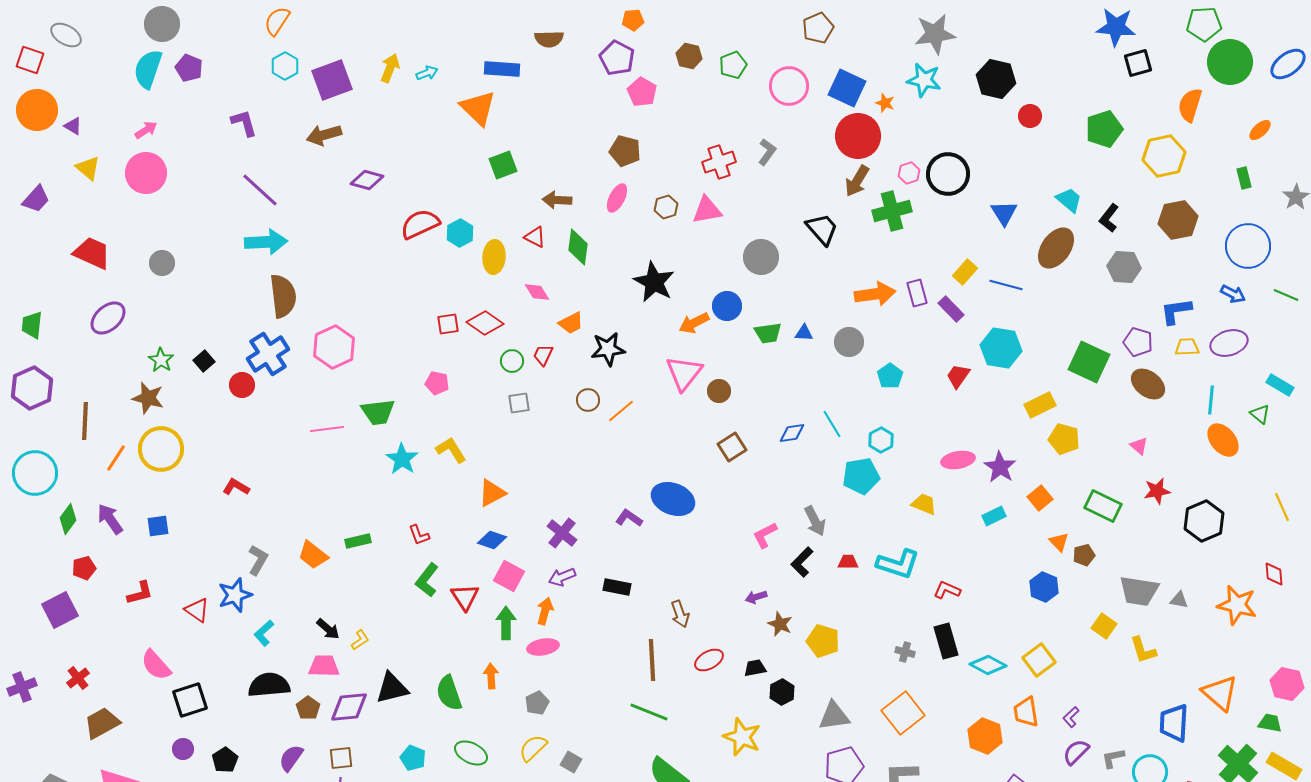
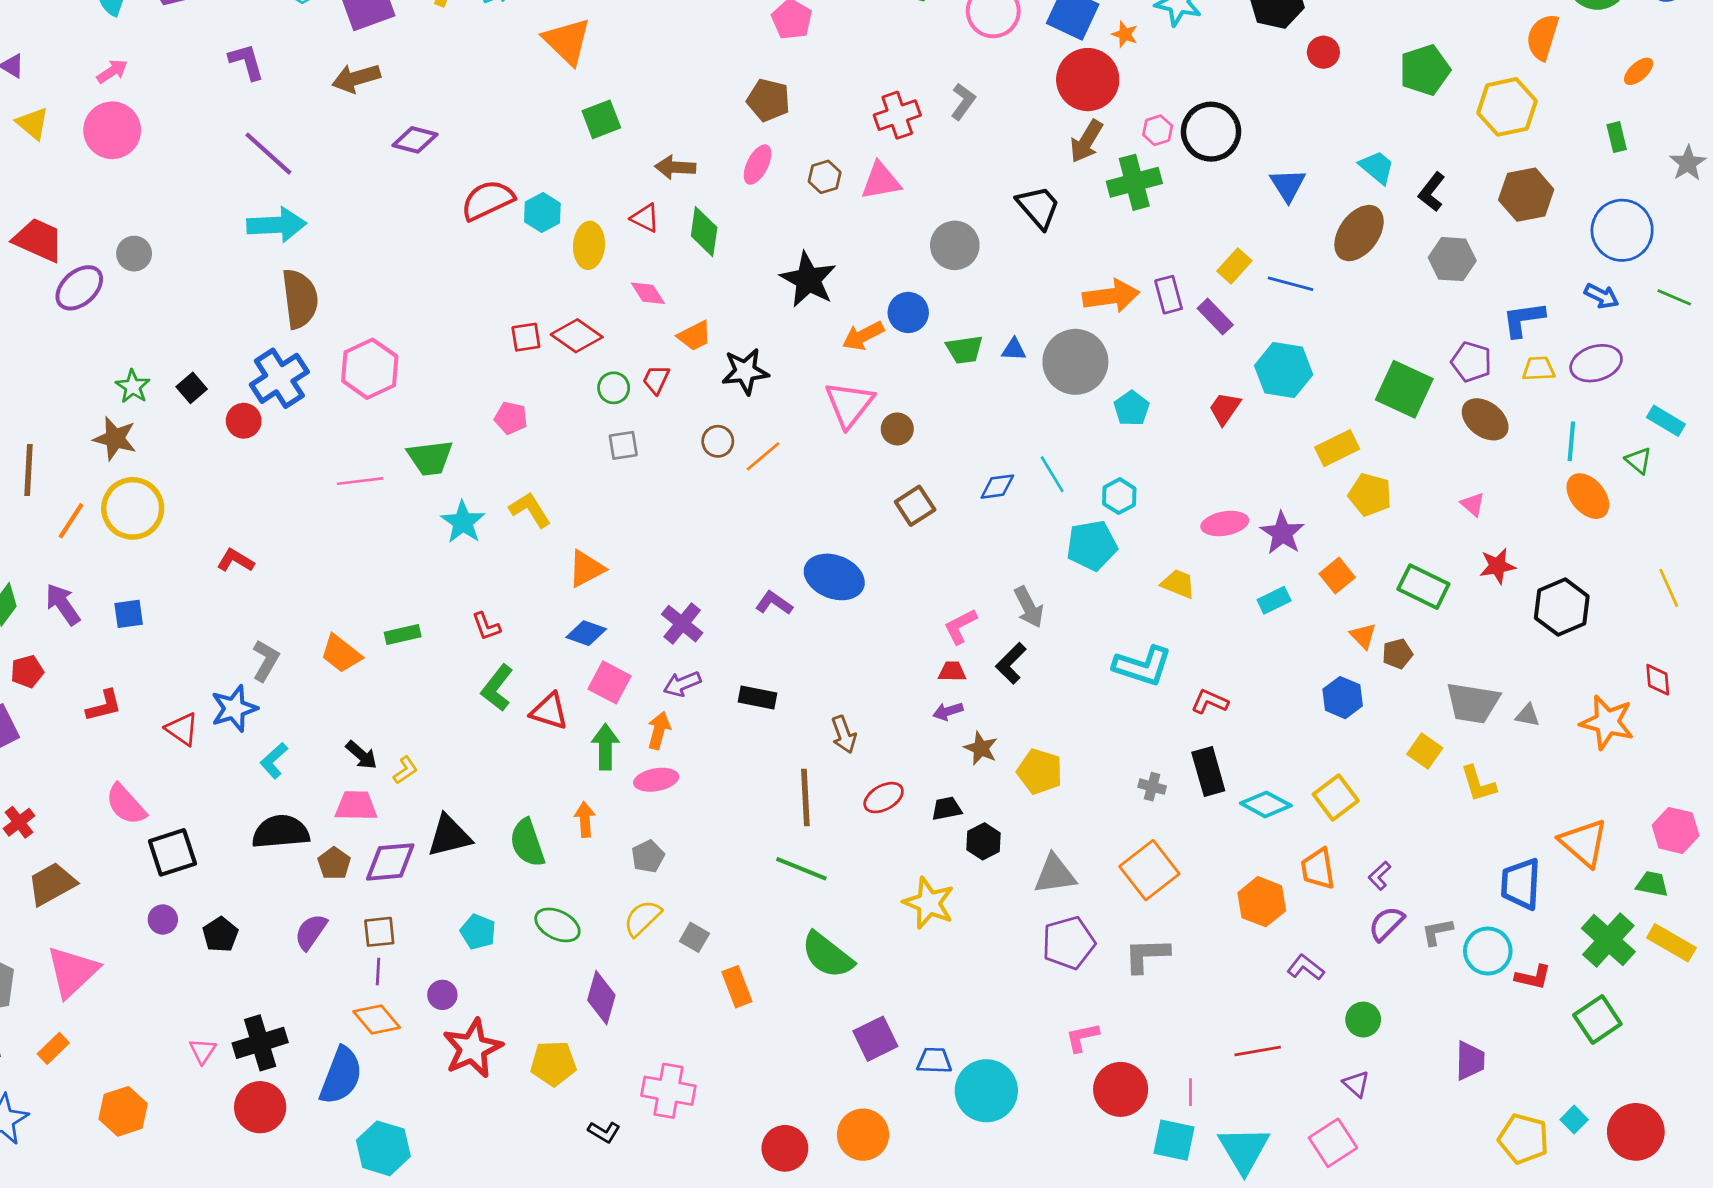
purple ellipse: (108, 318) -> (79, 288), moved
gray circle: (849, 342) -> (1075, 362), size x1.6
red trapezoid: (848, 562) -> (952, 671), moved
red triangle: (465, 597) -> (549, 711), turned -40

